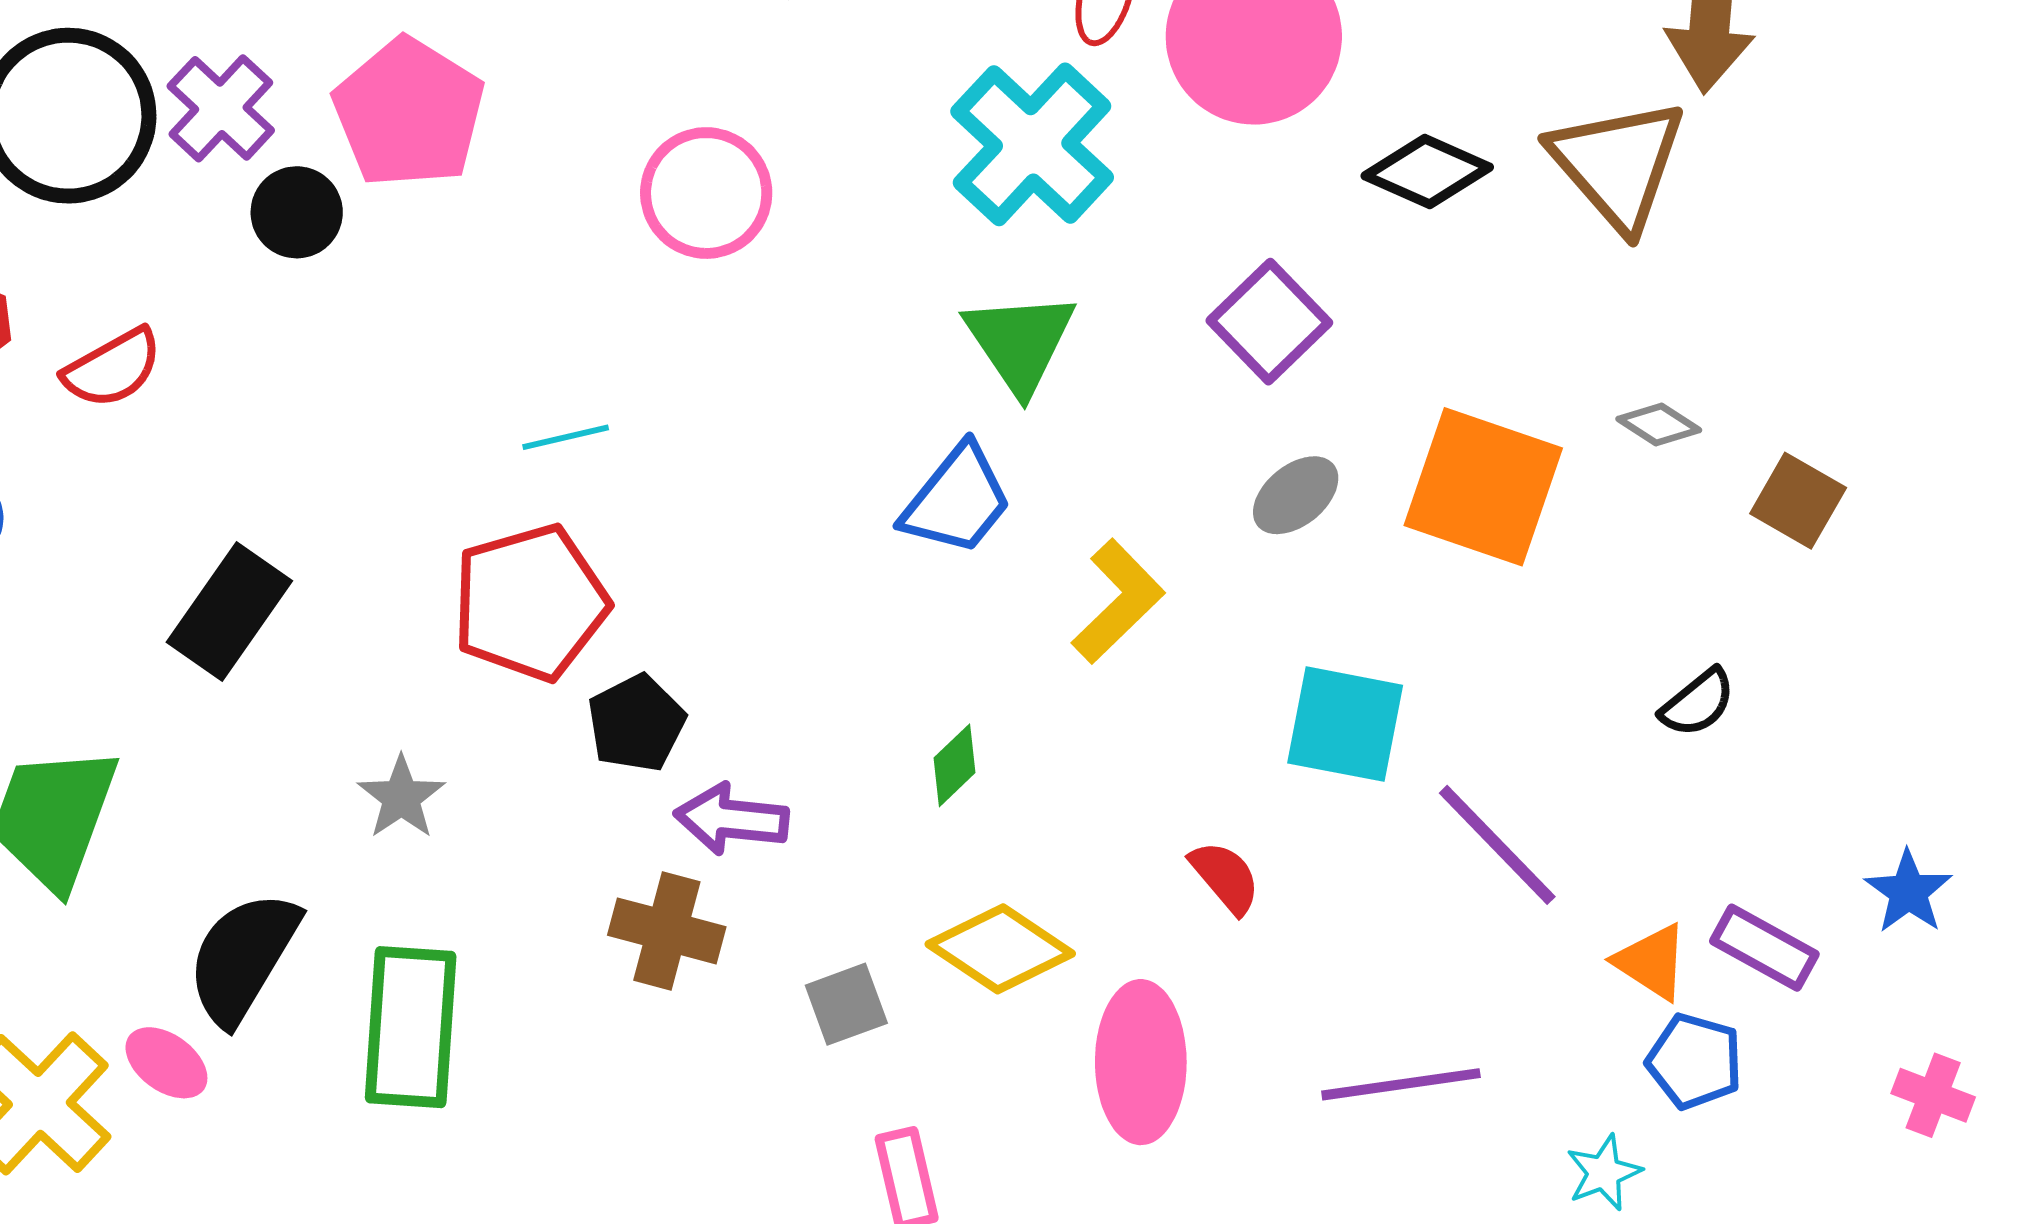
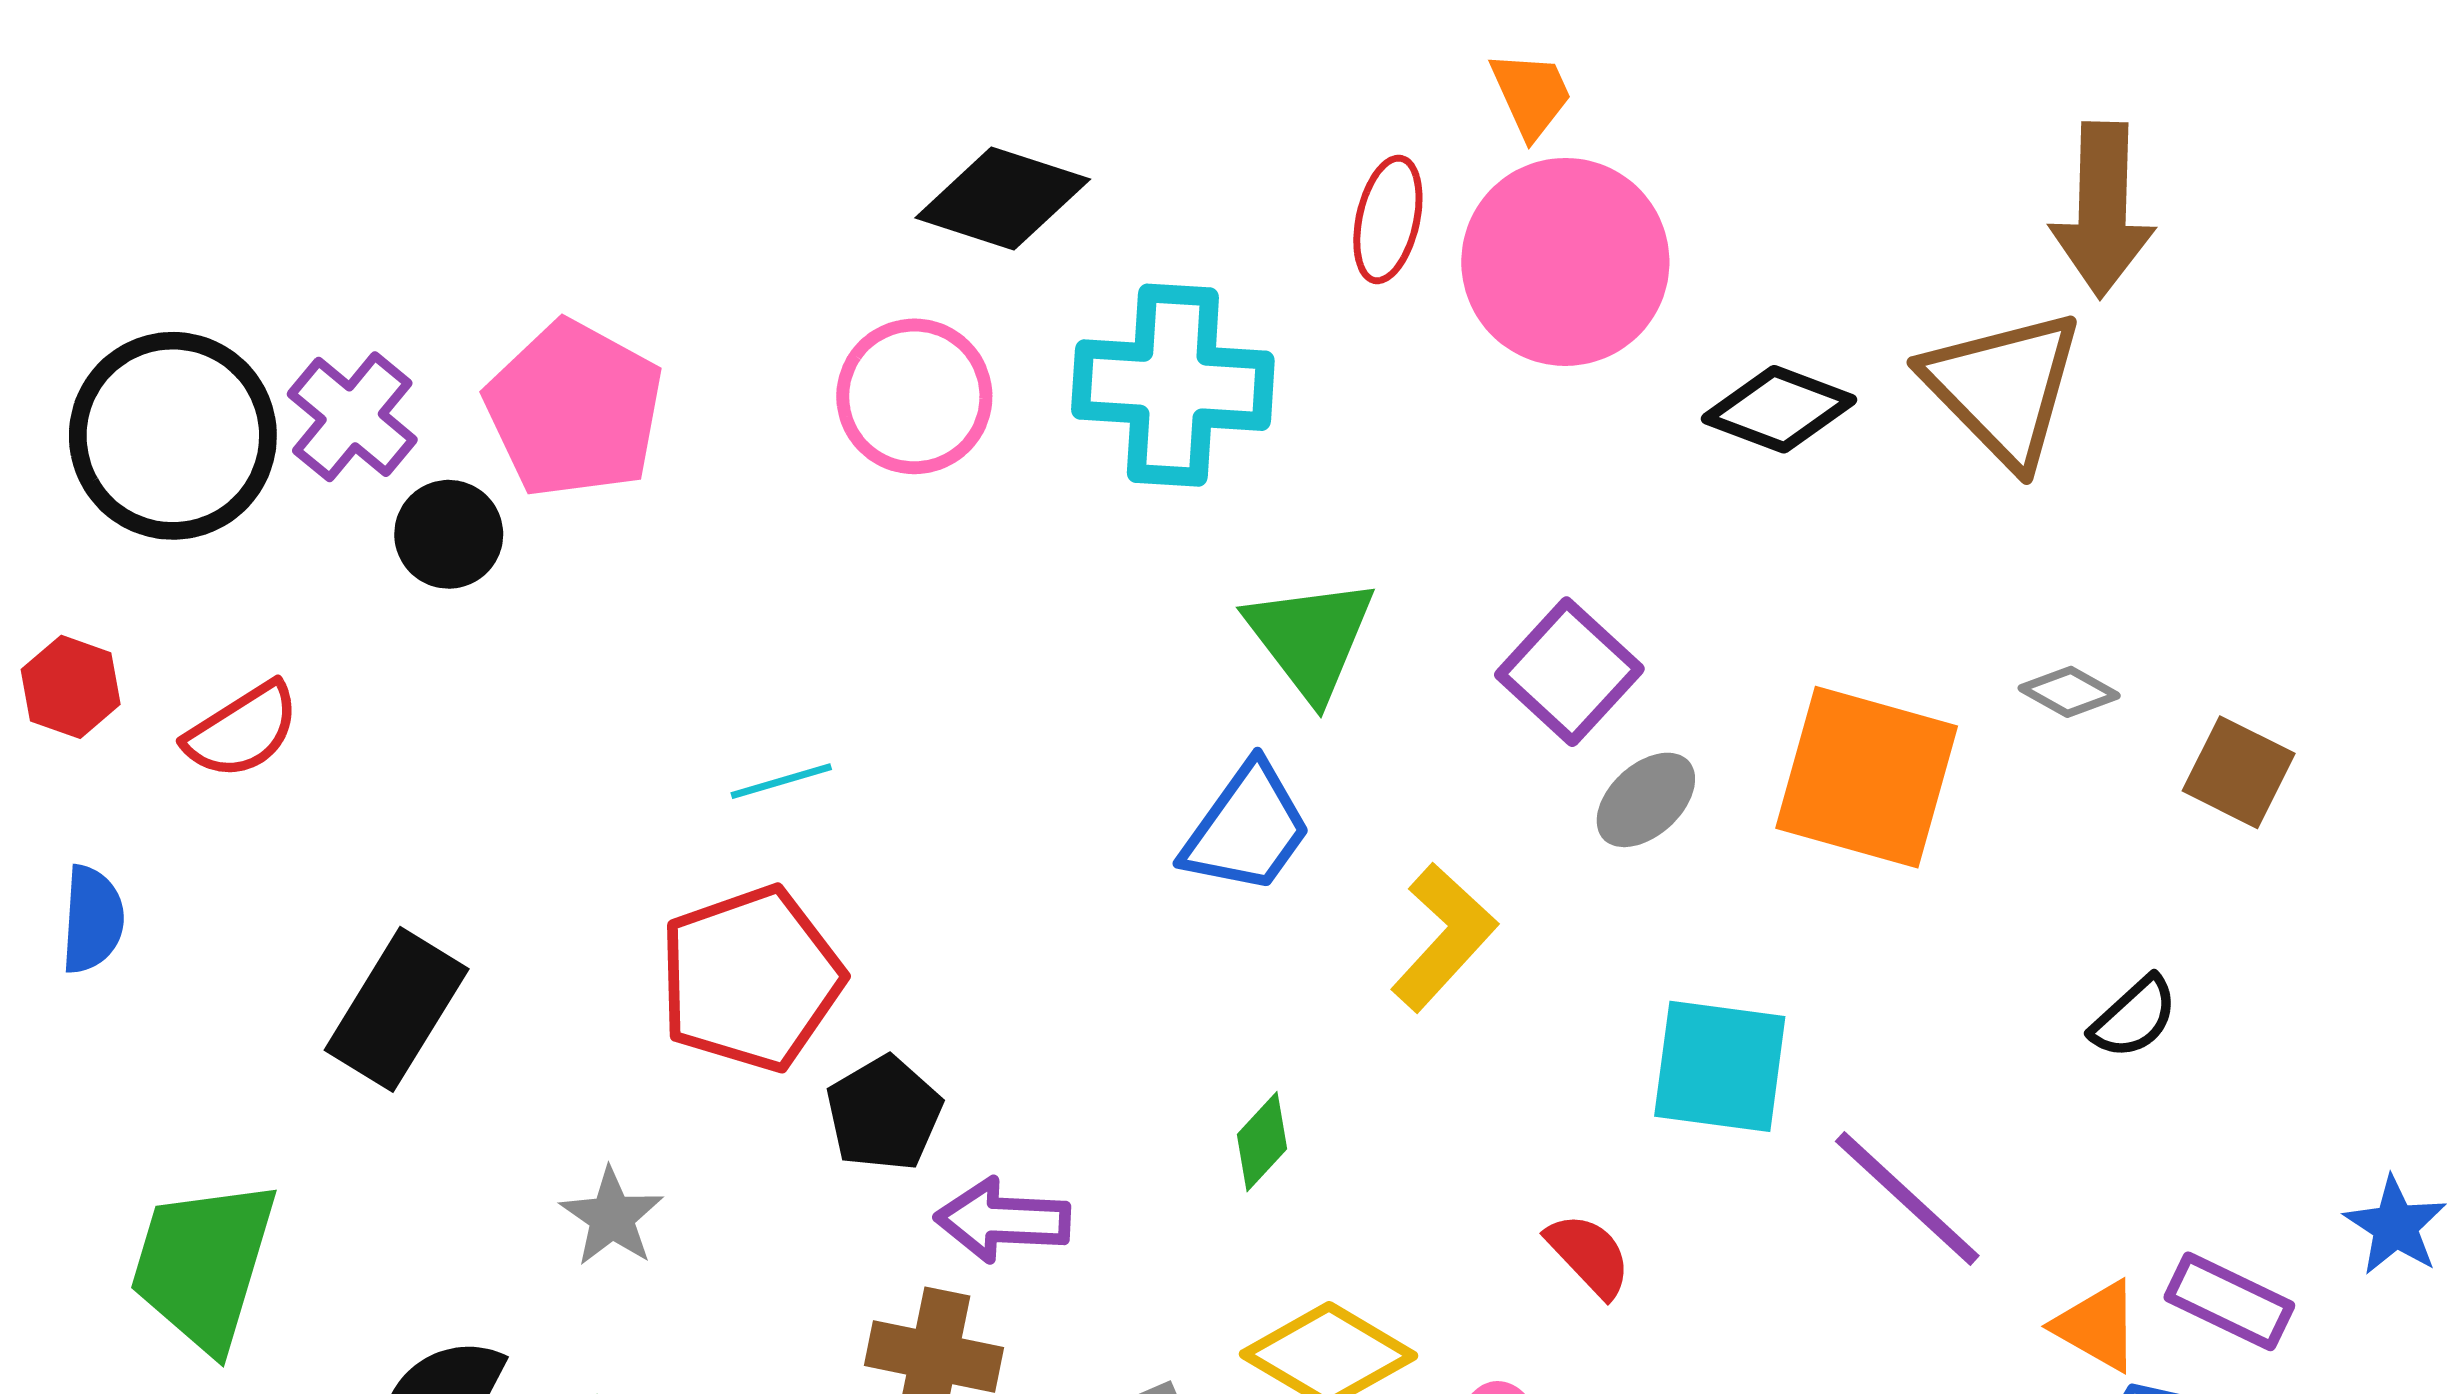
cyan cross: (1032, 144) -> (1173, 385), moved, turned -36
pink circle: (706, 193) -> (914, 396), moved
purple square: (1269, 322) -> (1569, 672), moved

